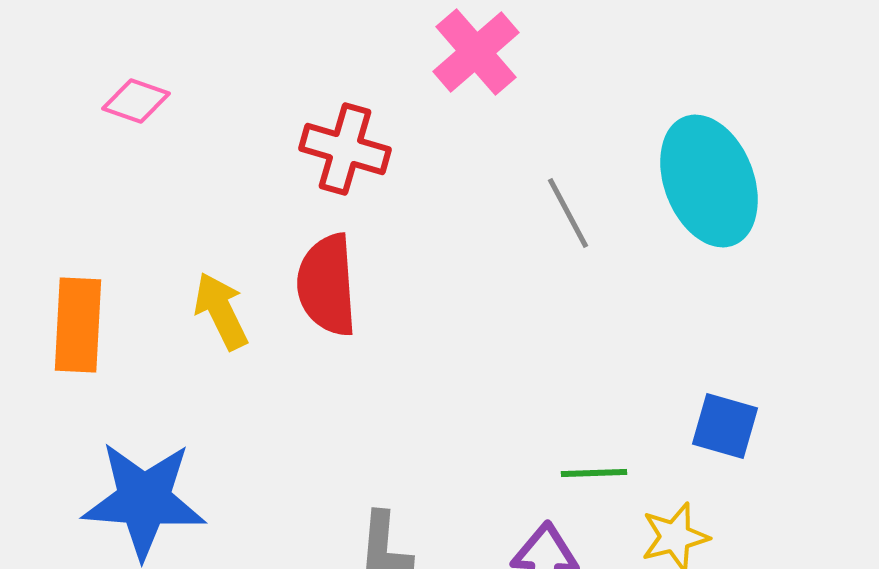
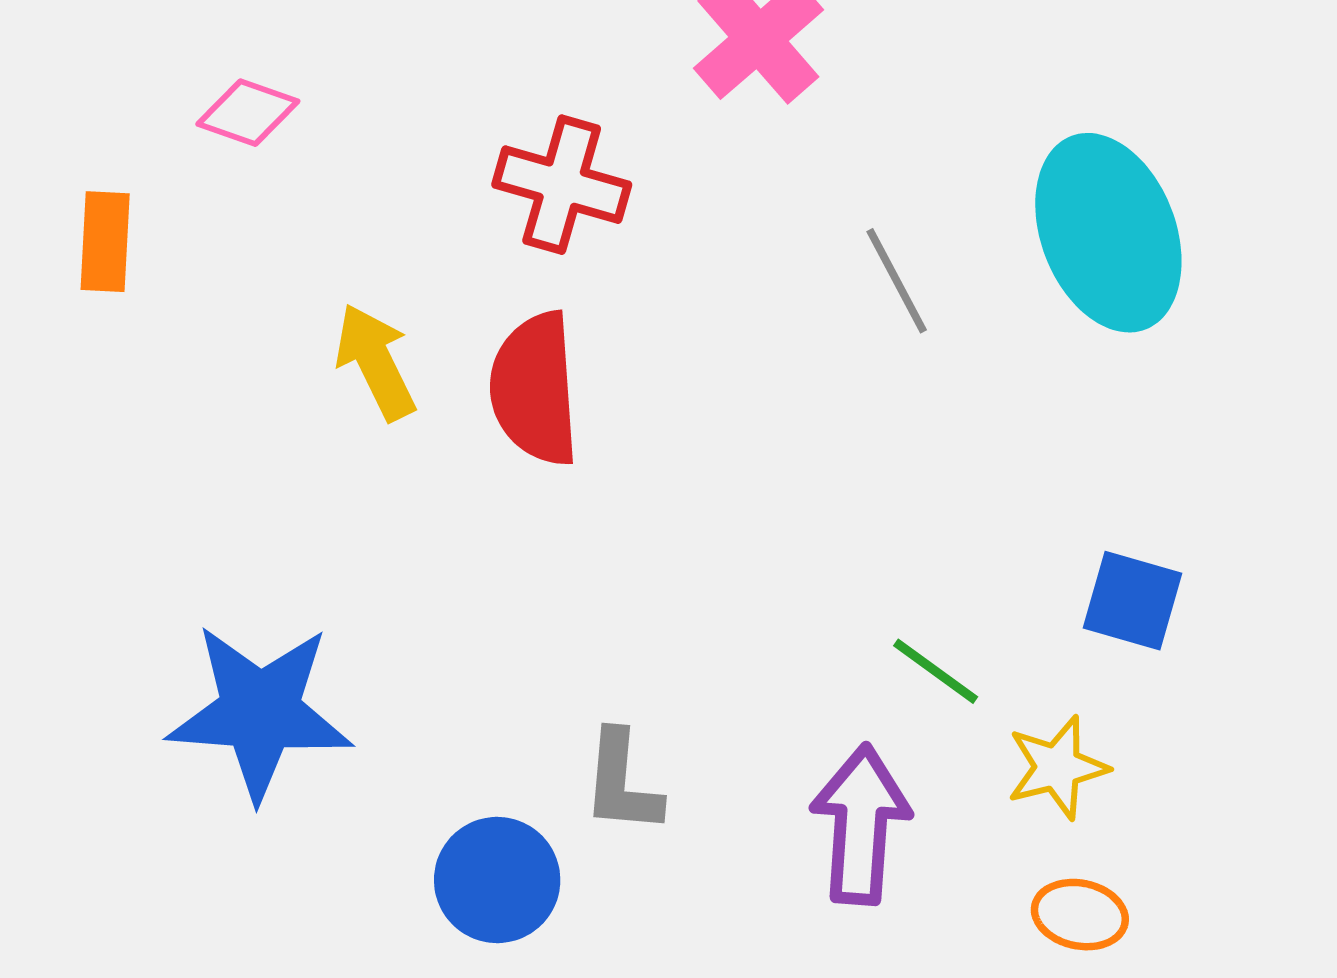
yellow arrow: (221, 311) -> (375, 362), moved
orange rectangle: (78, 325) -> (105, 242), moved, size x0.7
green line: (594, 473) -> (936, 671), turned 38

